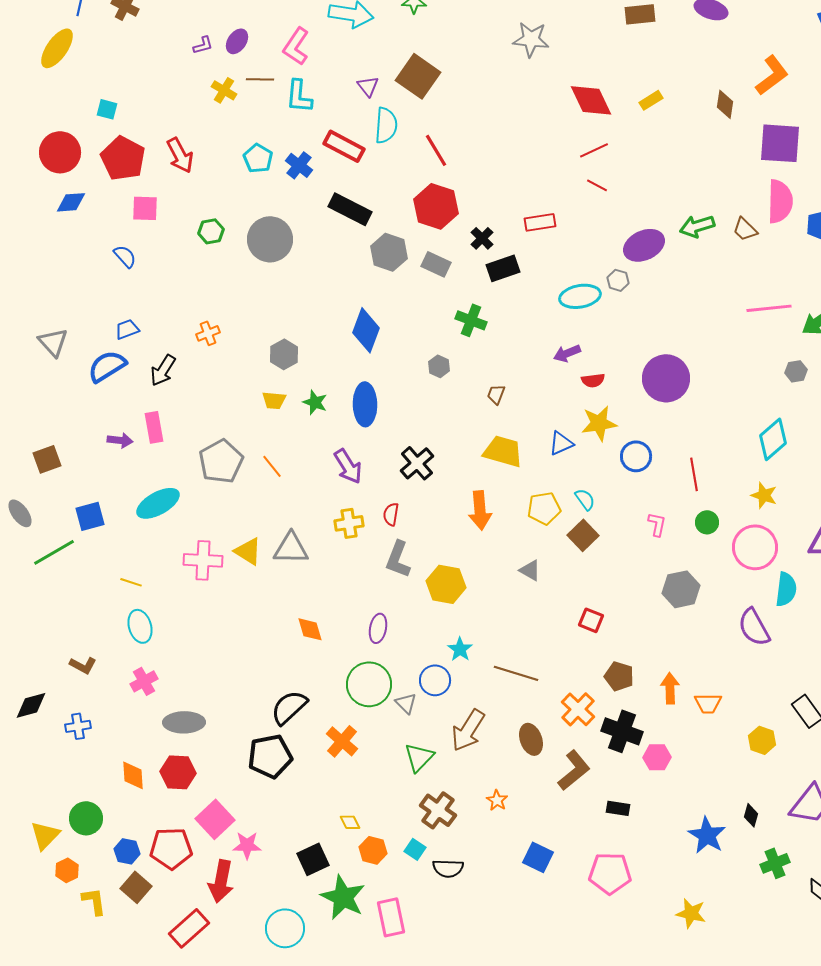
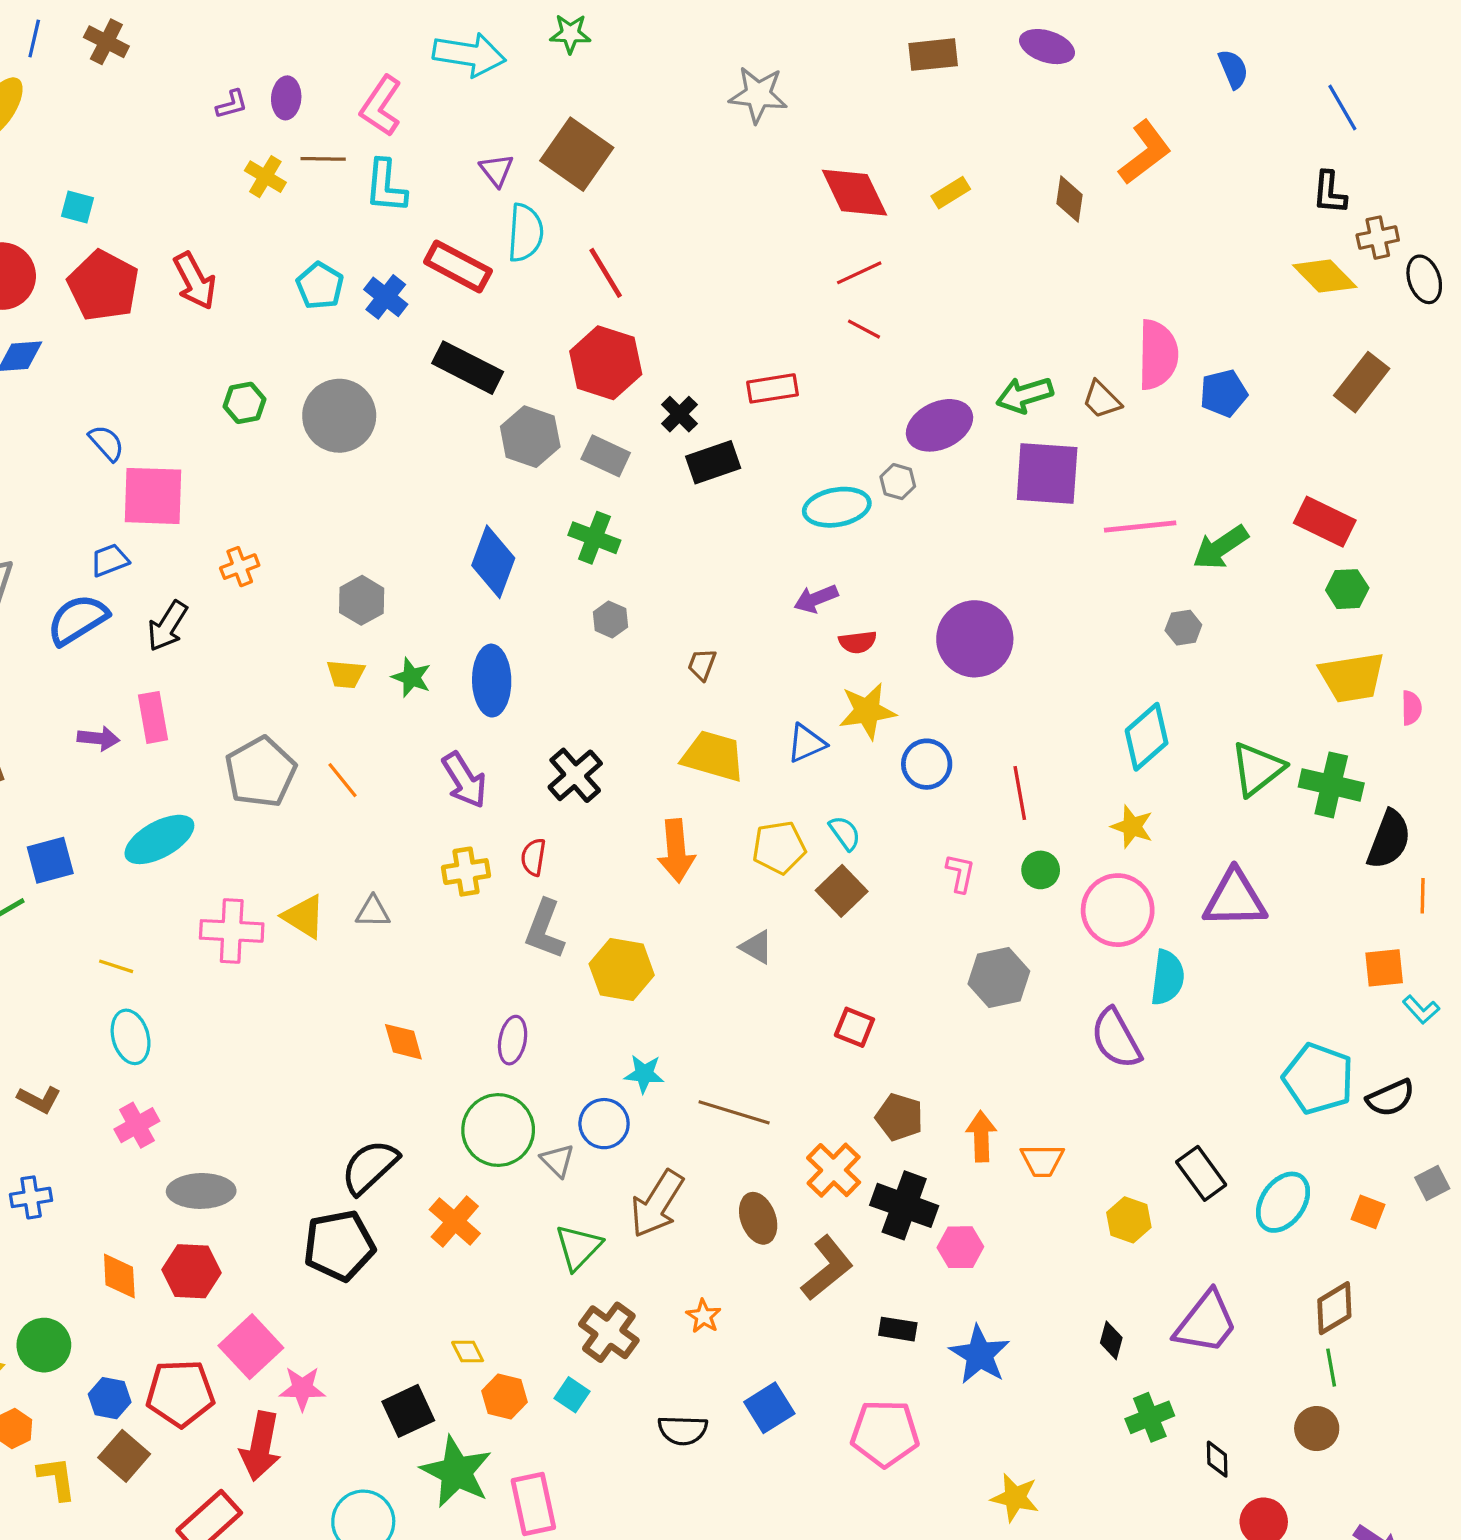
purple ellipse: (237, 41) -> (286, 98), turned -30
purple square: (780, 143) -> (1047, 474), moved
pink square: (145, 208) -> (153, 496), moved, size x1.5
green cross: (471, 320) -> (594, 538), moved
gray triangle: (291, 548) -> (373, 912), size x0.6
cyan star: (460, 649) -> (644, 1074), turned -30
blue star: (707, 835) -> (980, 1355), moved
blue square: (538, 857) -> (769, 1408), turned 32
black semicircle: (448, 868) -> (683, 1430), moved

